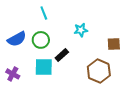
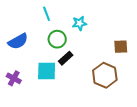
cyan star: (81, 30) -> (79, 23), moved
green circle: (41, 40) -> (57, 39), moved

